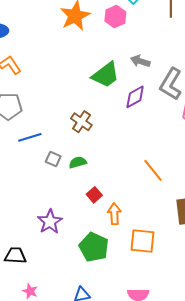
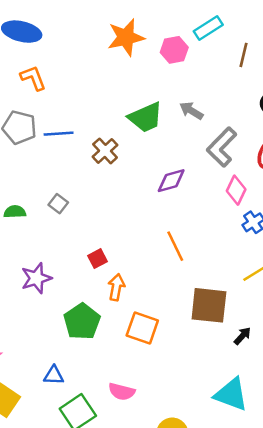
purple diamond: (135, 97) -> (171, 181), moved
brown cross: (81, 122) -> (105, 151), moved
blue line: (30, 137) -> (59, 134), moved
green semicircle: (78, 162) -> (15, 212), moved

